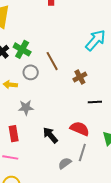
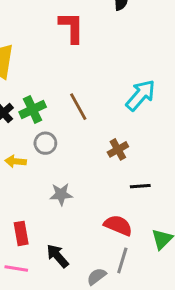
green cross: (22, 49) -> (33, 109), turned 36
brown line: (52, 61) -> (78, 107), moved
gray star: (26, 108) -> (61, 194), moved
black arrow: (50, 135) -> (58, 256), moved

